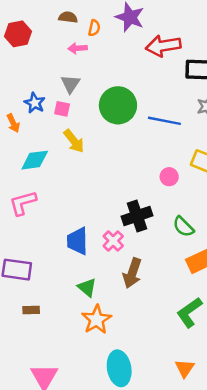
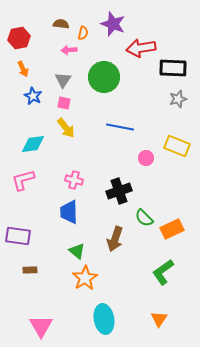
green circle: (118, 105) -> (104, 77), moved
pink square: (62, 109) -> (64, 103), moved
blue line: (164, 121) -> (120, 127), moved
orange arrow: (13, 123) -> (23, 69), moved
green semicircle: (183, 227) -> (144, 218), moved
pink cross: (113, 241) -> (74, 180), moved, turned -30

